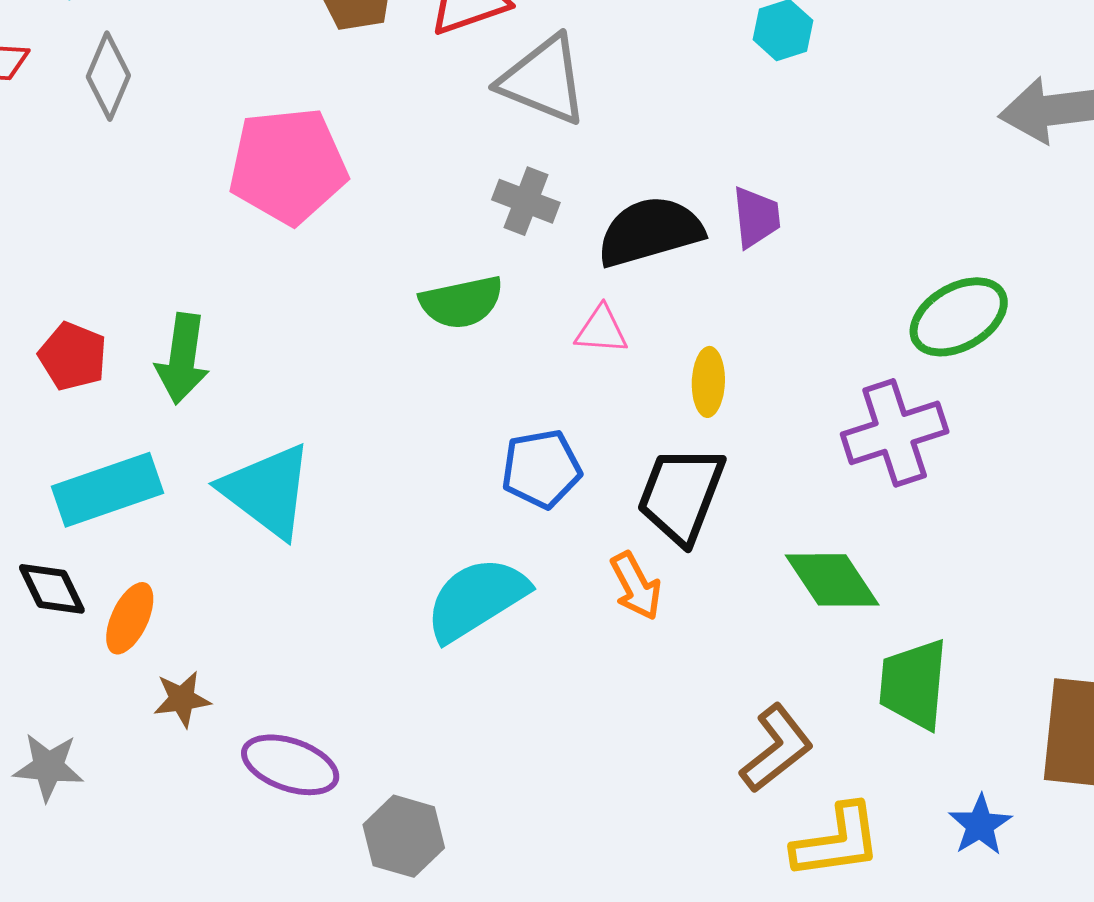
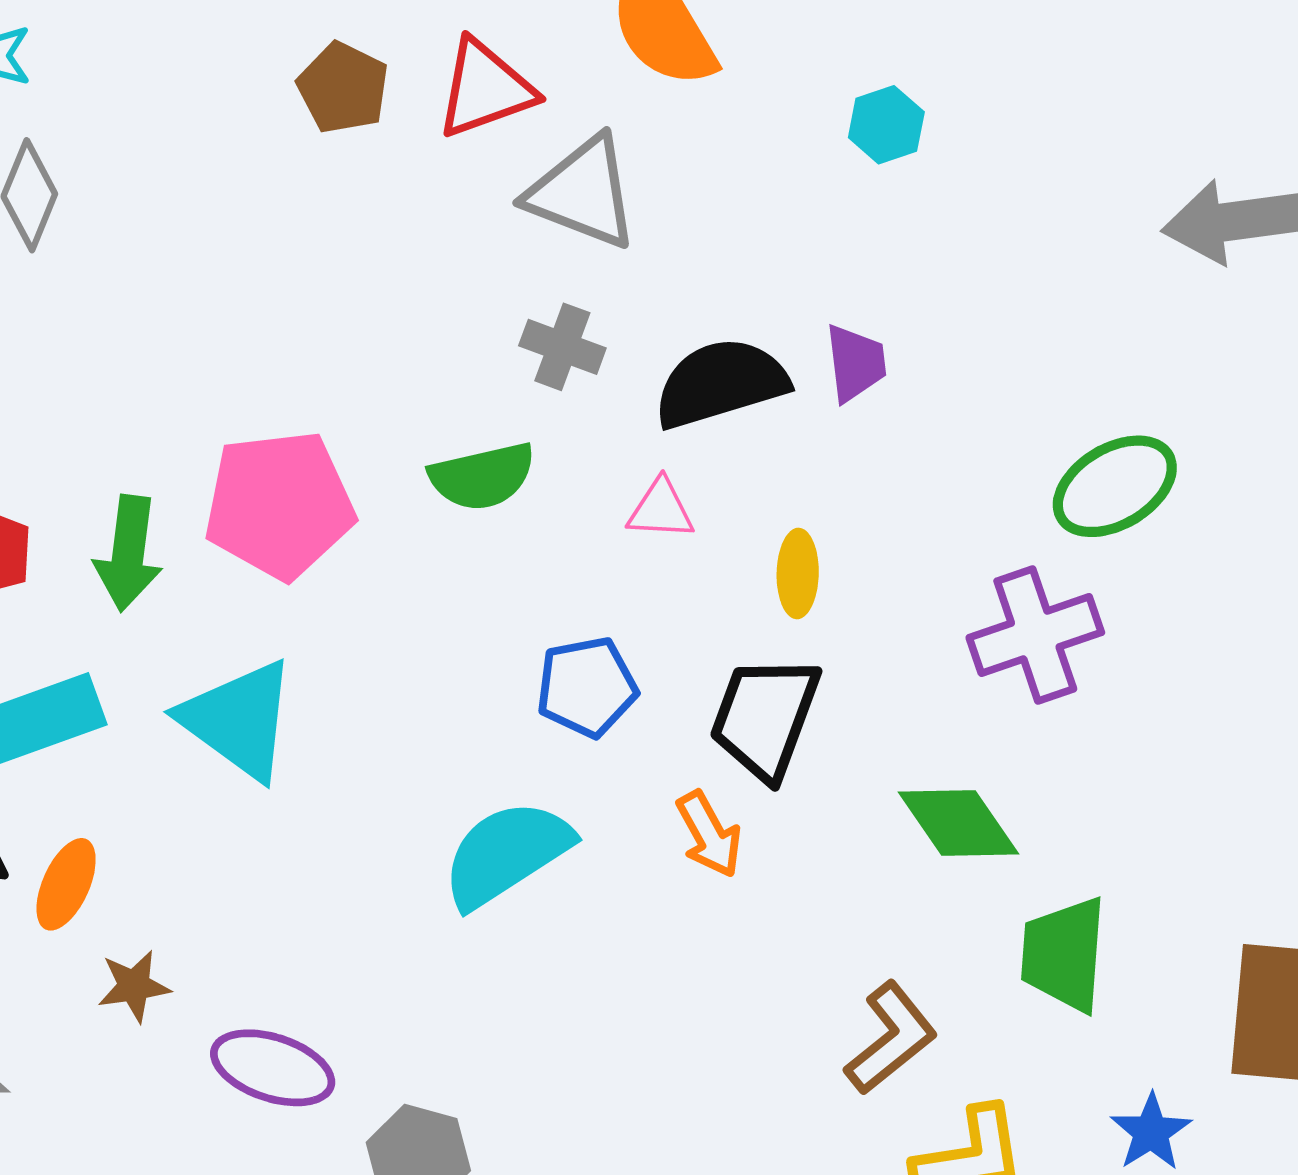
pink pentagon: (288, 166) -> (279, 505), moved

